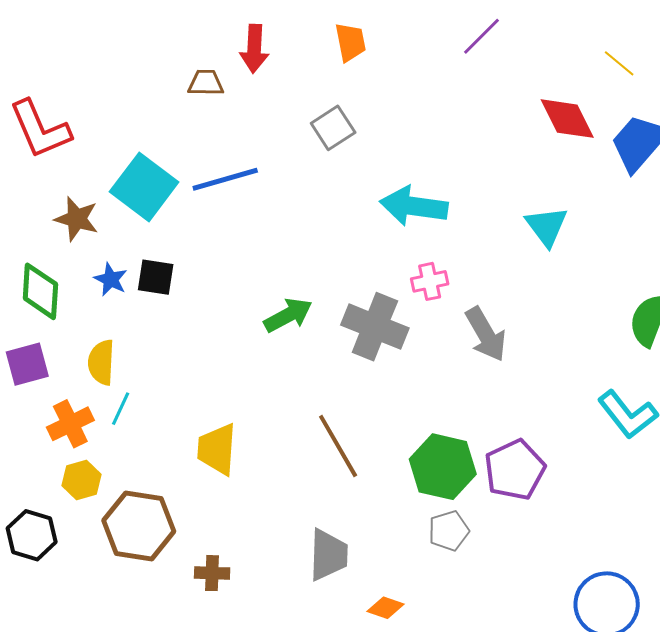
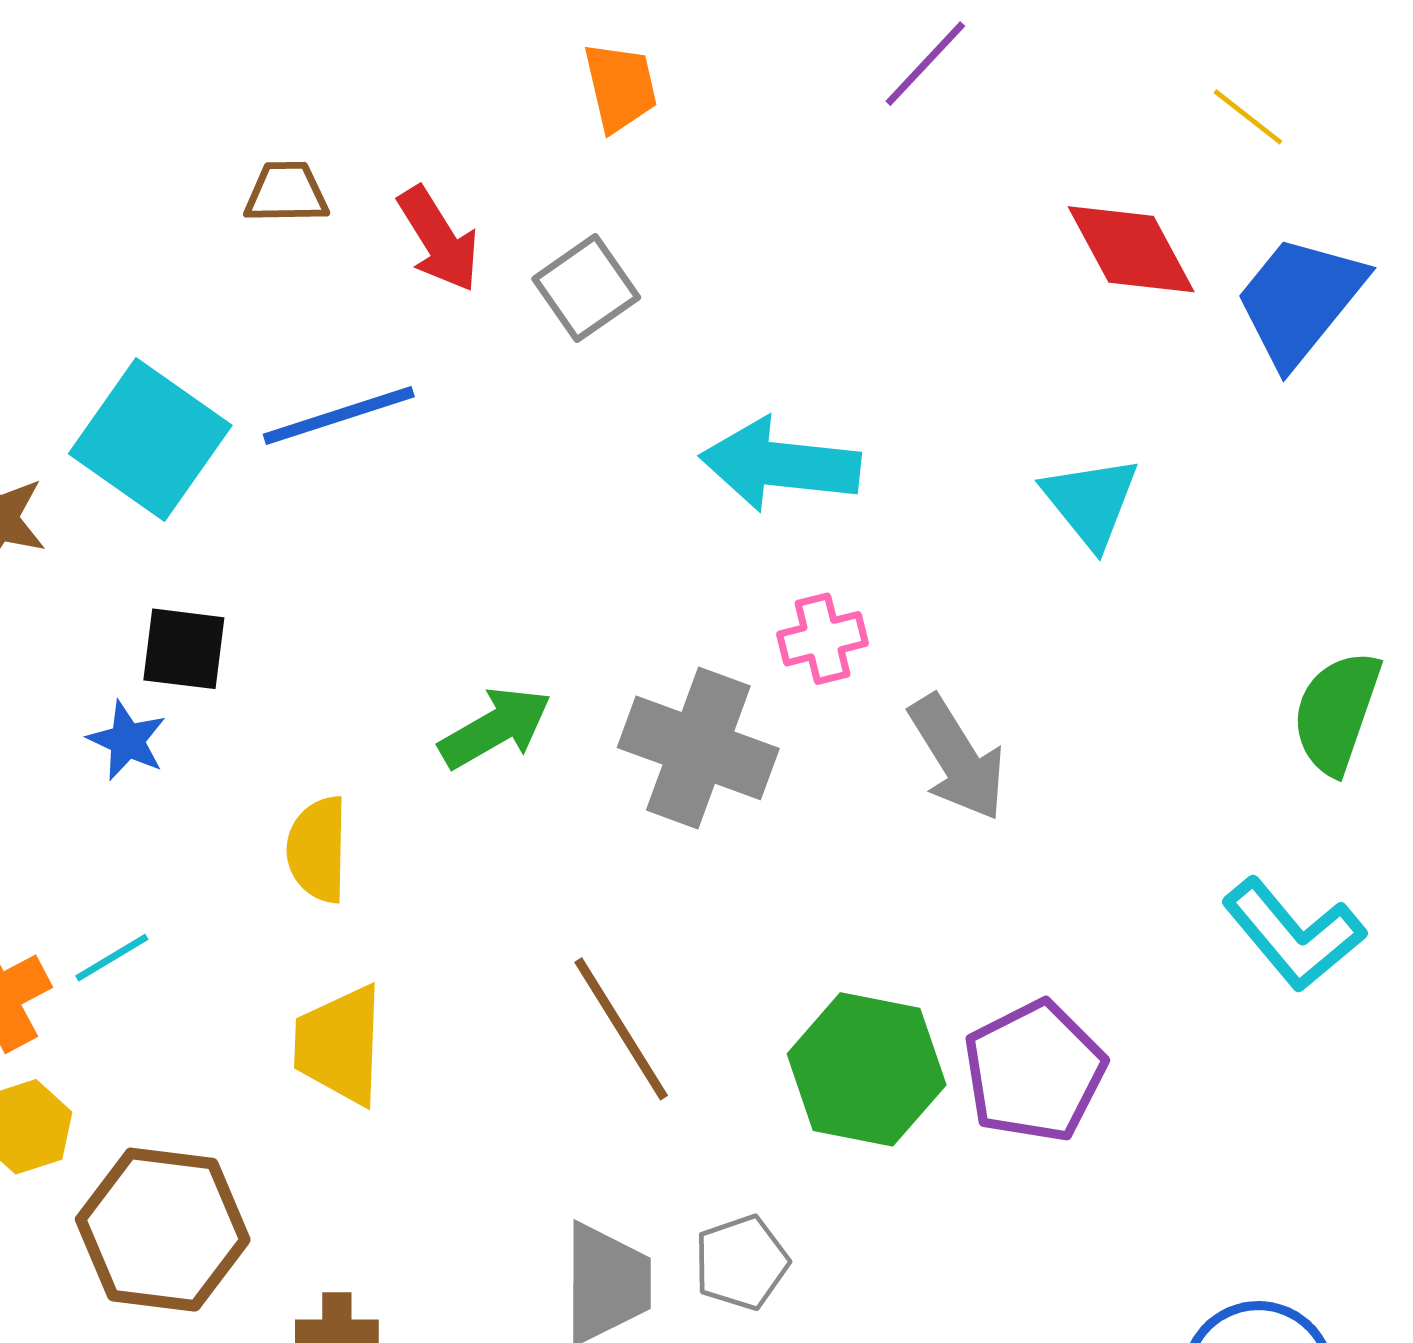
red arrow: (254, 49) -> (439, 239), moved, turned -33
blue star: (111, 279) -> (127, 741), moved
yellow semicircle: (101, 362) -> (318, 849), moved
cyan line: (121, 409) -> (112, 958), turned 36
gray pentagon: (449, 531) -> (741, 1262), moved

